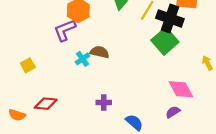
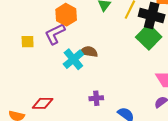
cyan cross: (83, 59) -> (73, 59), size x1.5
yellow square: (28, 65) -> (28, 42), moved, turned 32

